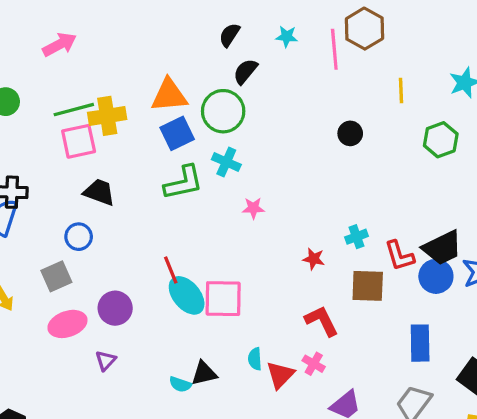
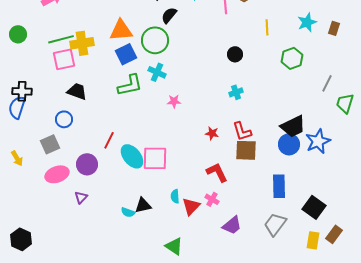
cyan cross: (357, 237) -> (236, 92), moved
red L-shape: (399, 256) -> (242, 131), moved
red line: (171, 270) -> (109, 140), moved, turned 48

